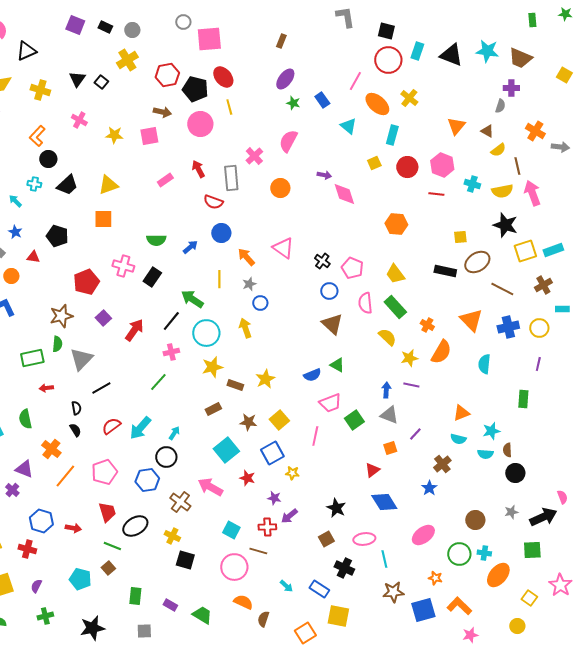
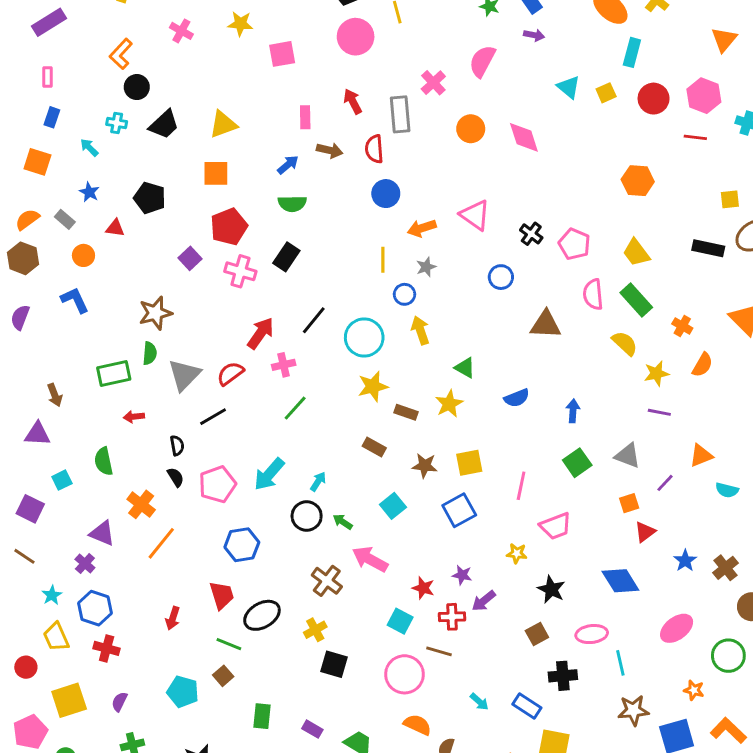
brown arrow: (162, 112) -> (330, 150), moved
cyan triangle: (348, 126) -> (569, 87), moved
yellow star: (114, 135) -> (240, 24), moved
purple arrow: (324, 175) -> (534, 35), moved
pink rectangle: (165, 180) -> (305, 117), turned -56
pink diamond: (344, 194) -> (524, 137), moved
red semicircle: (213, 202) -> (374, 149), turned 66
blue arrow: (190, 247) -> (288, 165), moved
orange arrow: (246, 257) -> (422, 228), turned -66
pink cross: (123, 266) -> (240, 271), moved
red pentagon: (86, 282) -> (229, 227), moved
blue circle: (329, 291) -> (501, 277), moved
green arrow: (192, 299) -> (343, 522), moved, size x0.6
blue circle: (260, 303) -> (404, 294), moved
purple square: (103, 318) -> (190, 258), moved
brown triangle: (332, 324) -> (546, 325), turned -40
pink cross: (171, 352) -> (284, 365), moved
orange semicircle: (441, 352) -> (702, 365), size x0.7
green triangle: (337, 365) -> (465, 368), moved
blue arrow: (386, 390) -> (573, 411), moved
pink trapezoid: (330, 403) -> (556, 526), moved
brown rectangle: (213, 409) -> (374, 447), turned 56
orange triangle: (461, 413) -> (701, 456), moved
yellow square: (279, 420) -> (469, 463), turned 30
red semicircle: (111, 426) -> (230, 373), moved
cyan square: (226, 450) -> (393, 506), size x0.7
brown cross: (442, 464) -> (726, 568), moved
red triangle: (372, 470) -> (645, 532), moved
pink pentagon: (104, 472) -> (217, 484), moved
yellow star: (292, 473) -> (517, 553), moved
red star: (247, 478) -> (423, 588), moved
blue hexagon: (147, 480) -> (242, 545), moved
blue hexagon: (41, 521) -> (95, 608), moved
red arrow: (73, 528) -> (173, 618), turned 98
yellow cross: (172, 536) -> (315, 630), turned 35
black cross: (344, 568) -> (563, 676), turned -30

